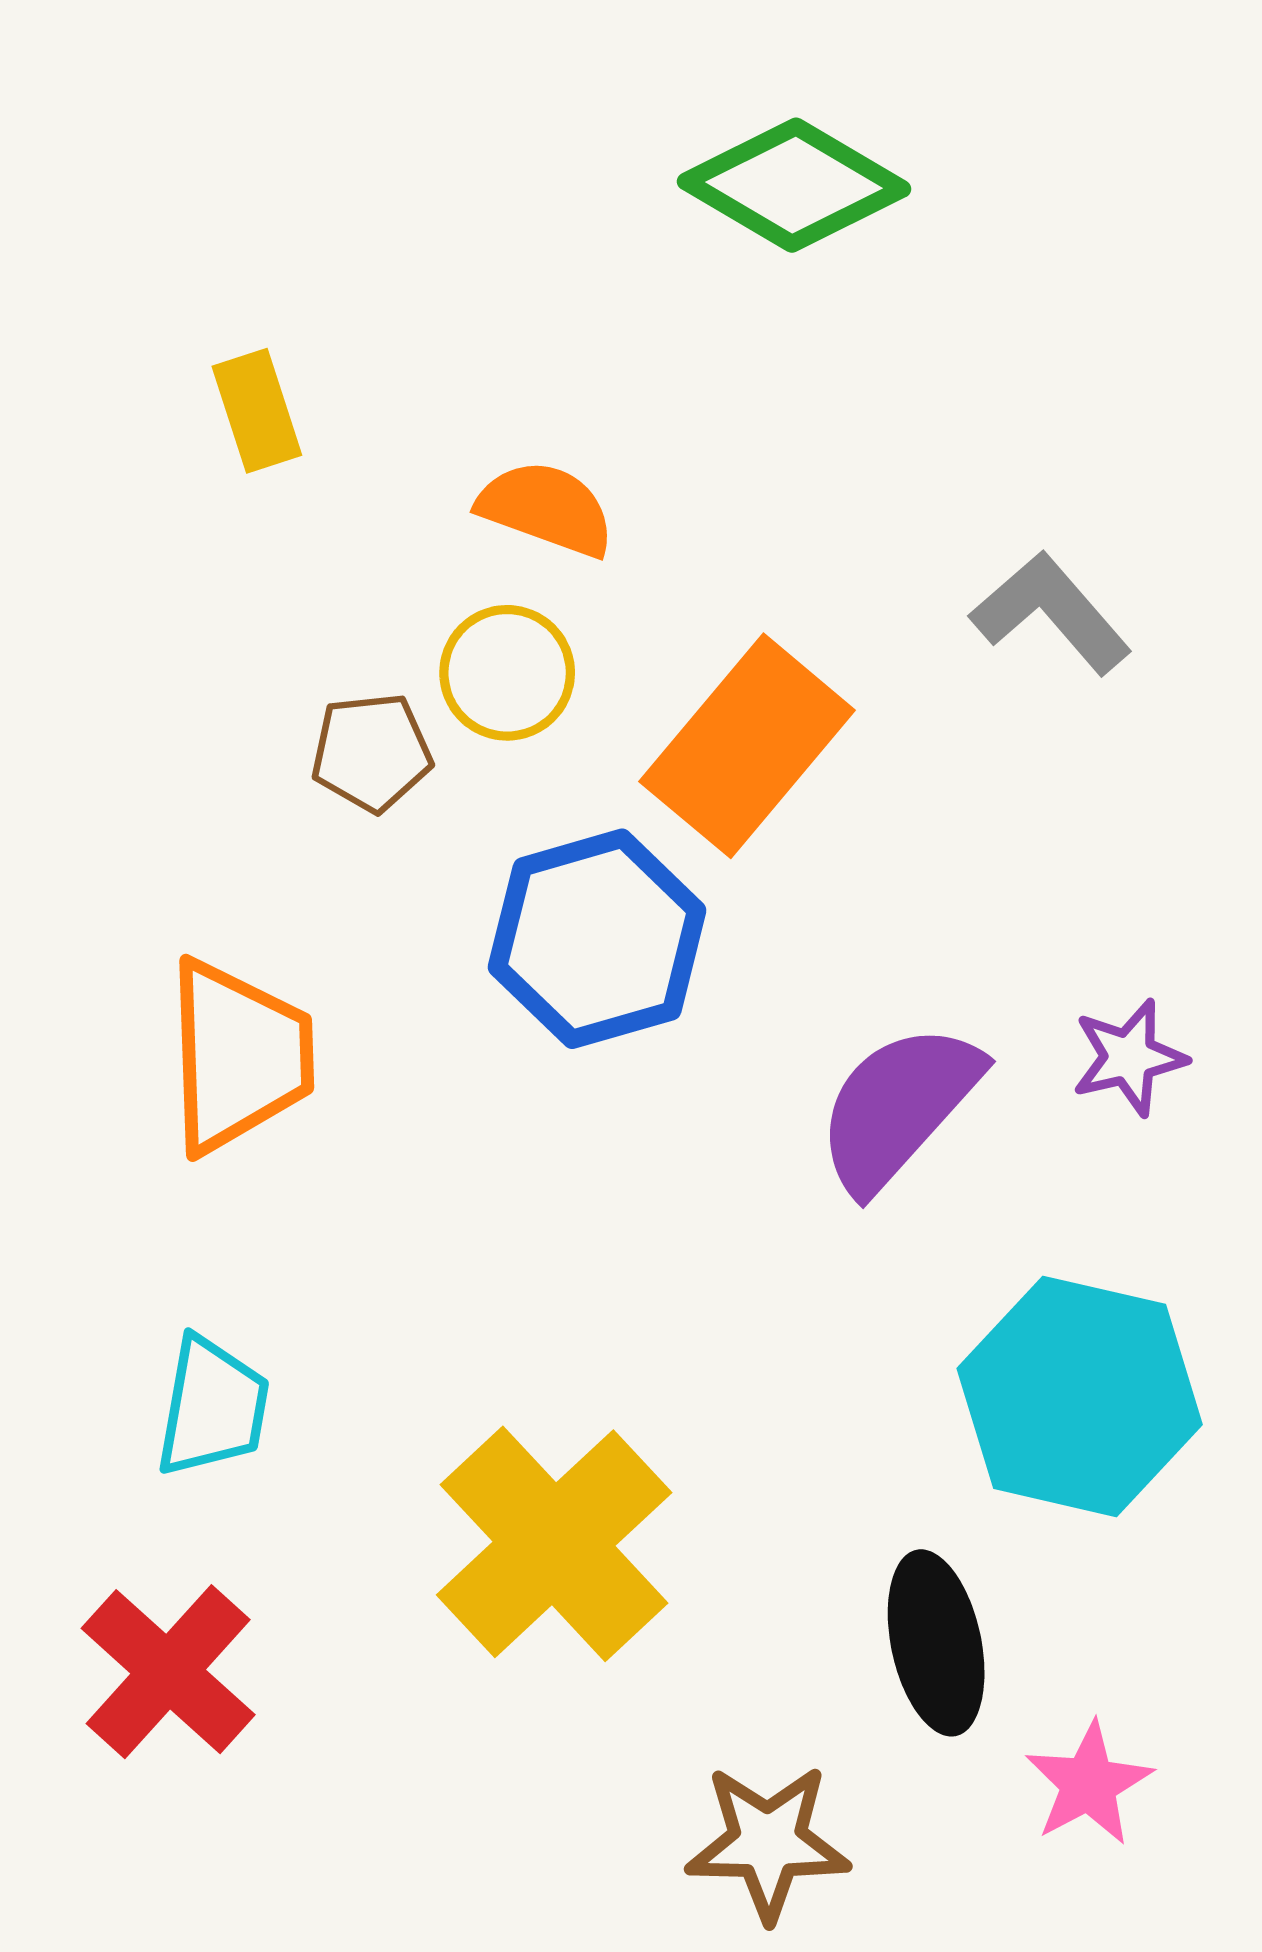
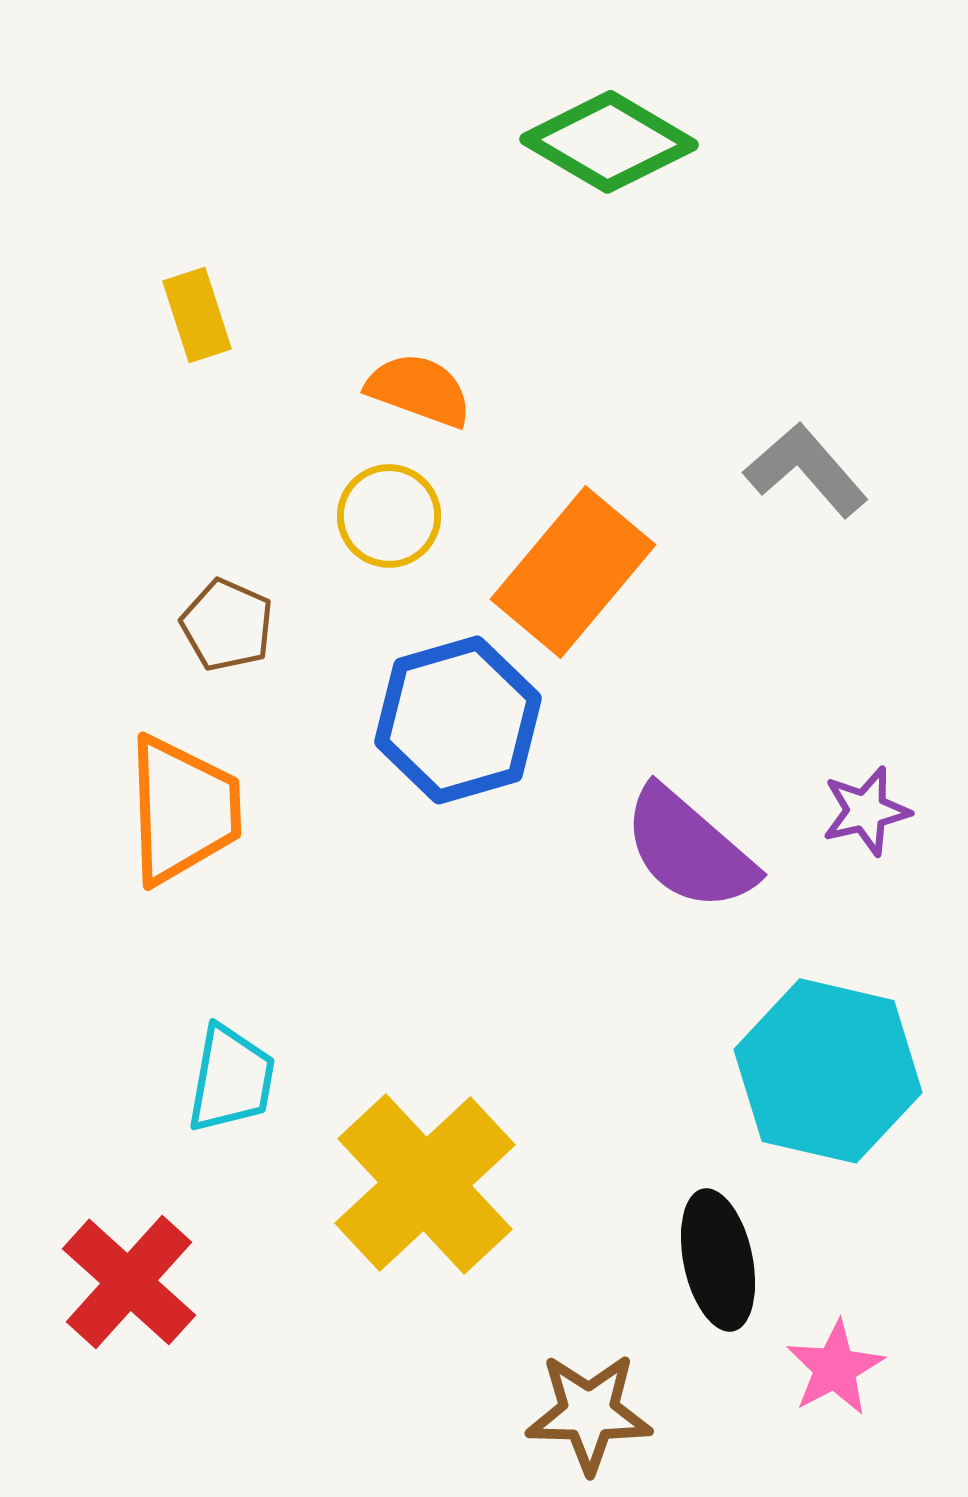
brown pentagon: (372, 752) -> (227, 625), moved, turned 30
purple semicircle: (898, 1107) -> (689, 849), turned -91
cyan trapezoid: (212, 1407) -> (231, 1079), moved

